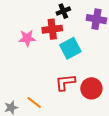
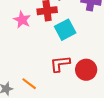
pink star: (27, 38) -> (22, 20), turned 30

